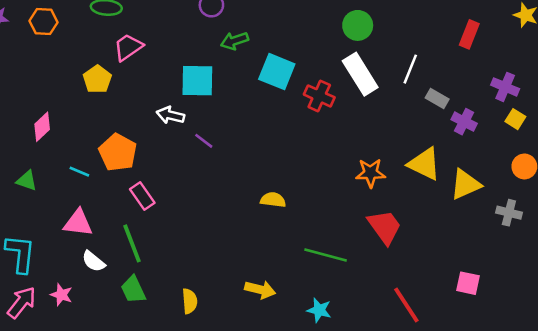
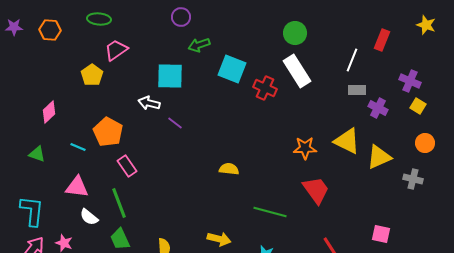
white line: (410, 69) -> (352, 60), moved
gray rectangle: (437, 99) -> (357, 90), turned -30

